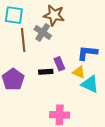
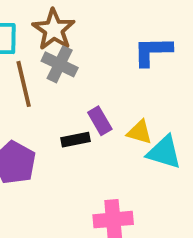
brown star: (54, 15) -> (54, 30), moved, turned 30
blue L-shape: (87, 53) -> (153, 51), moved

